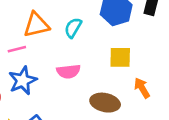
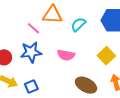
pink line: (17, 49) -> (33, 28), turned 40
yellow square: (120, 57) -> (106, 56), turned 30

